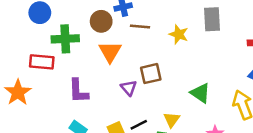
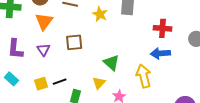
purple triangle: (129, 88) -> (44, 50), moved
yellow triangle: (172, 120) -> (99, 83), moved

